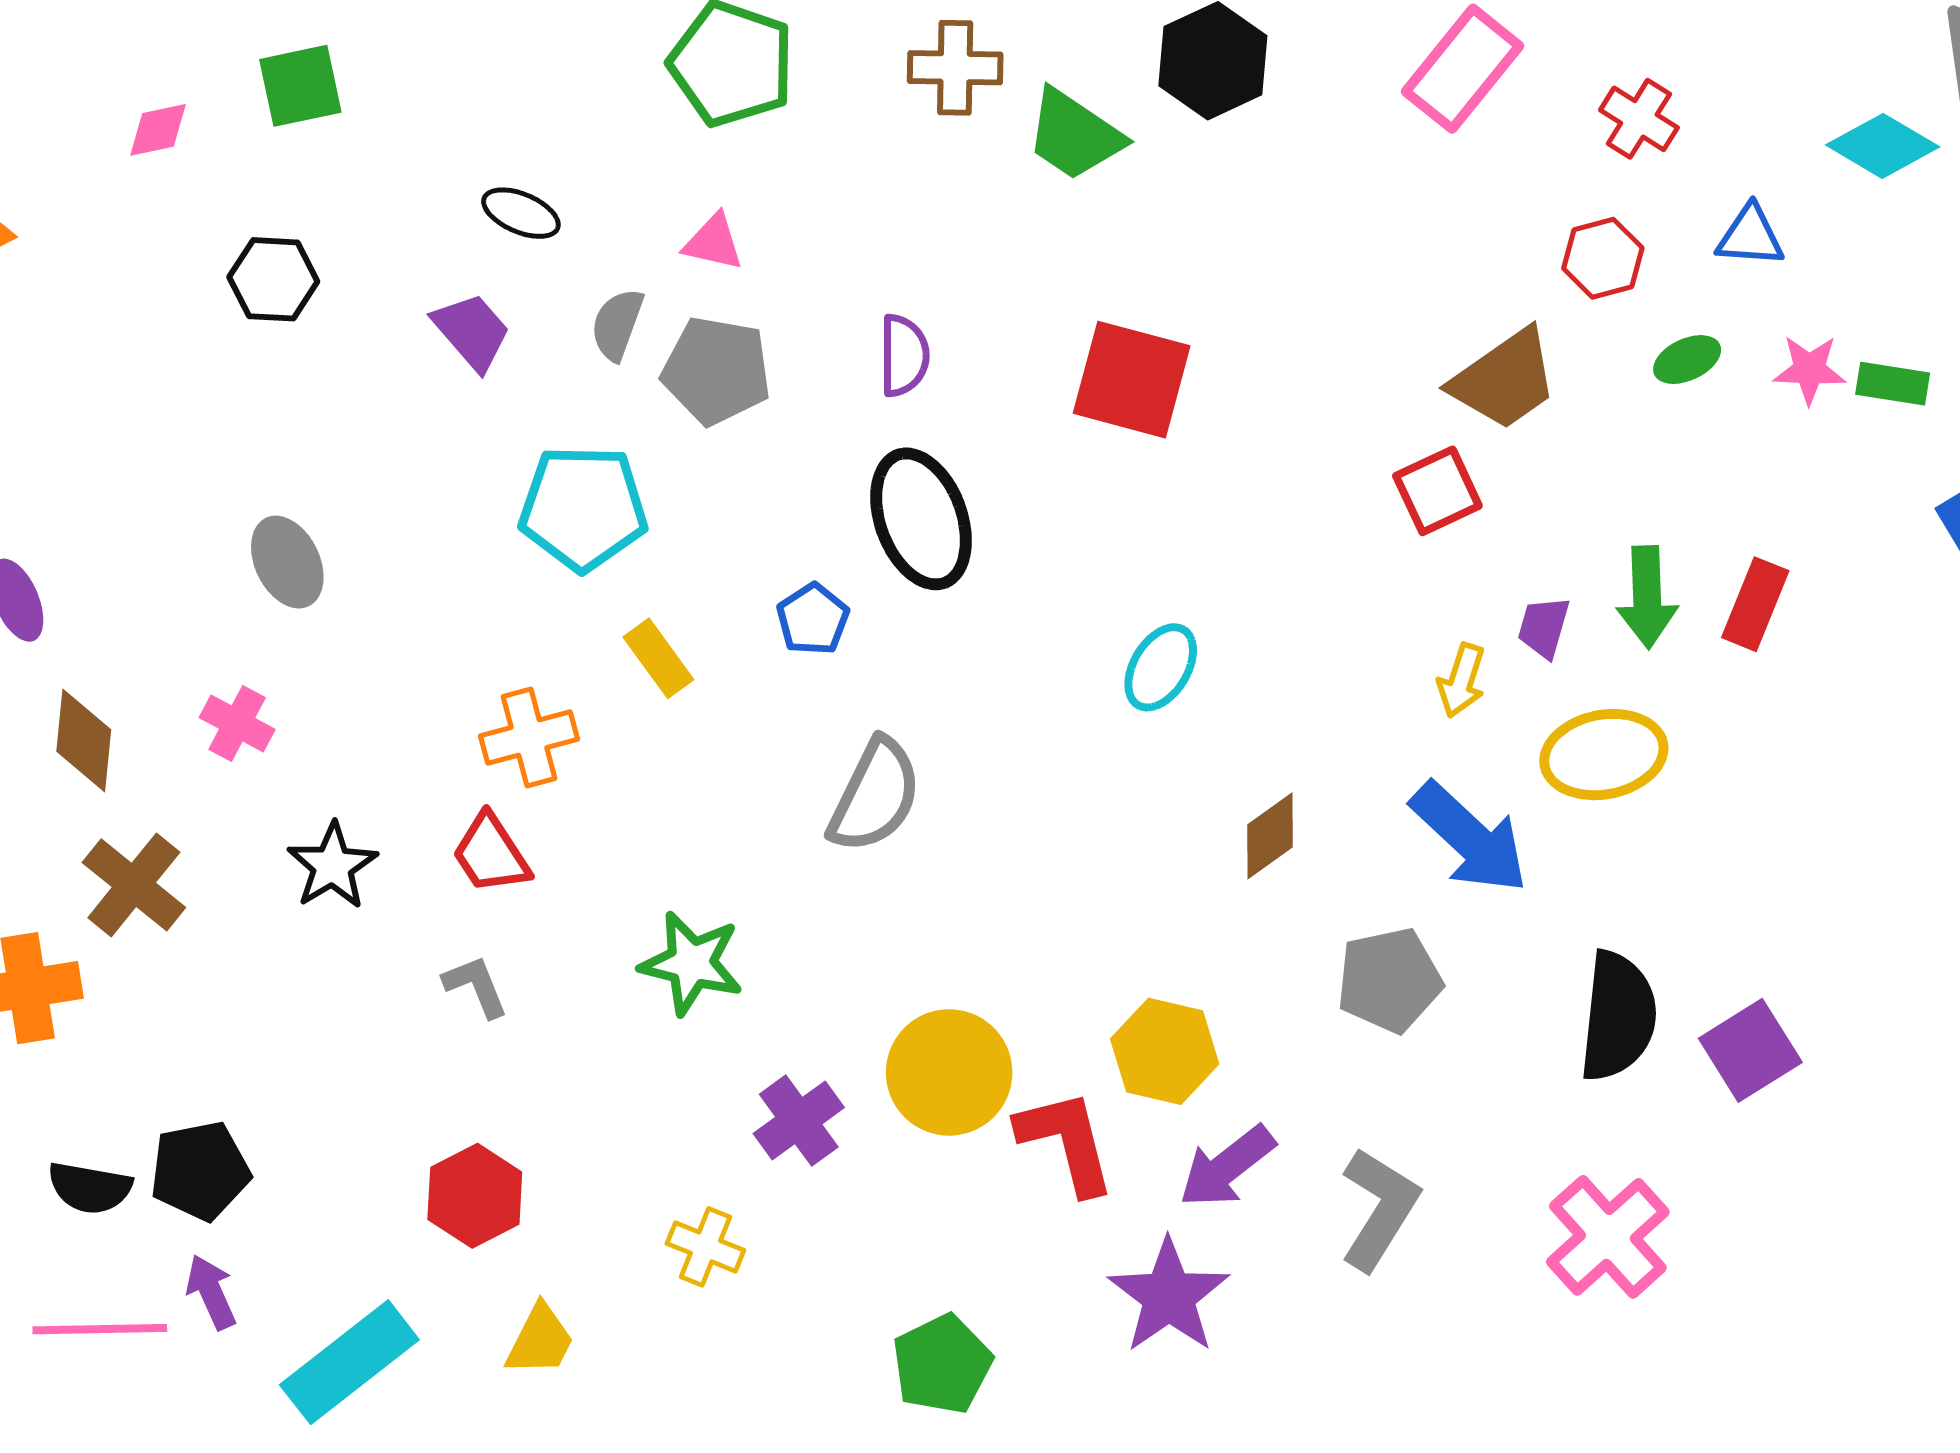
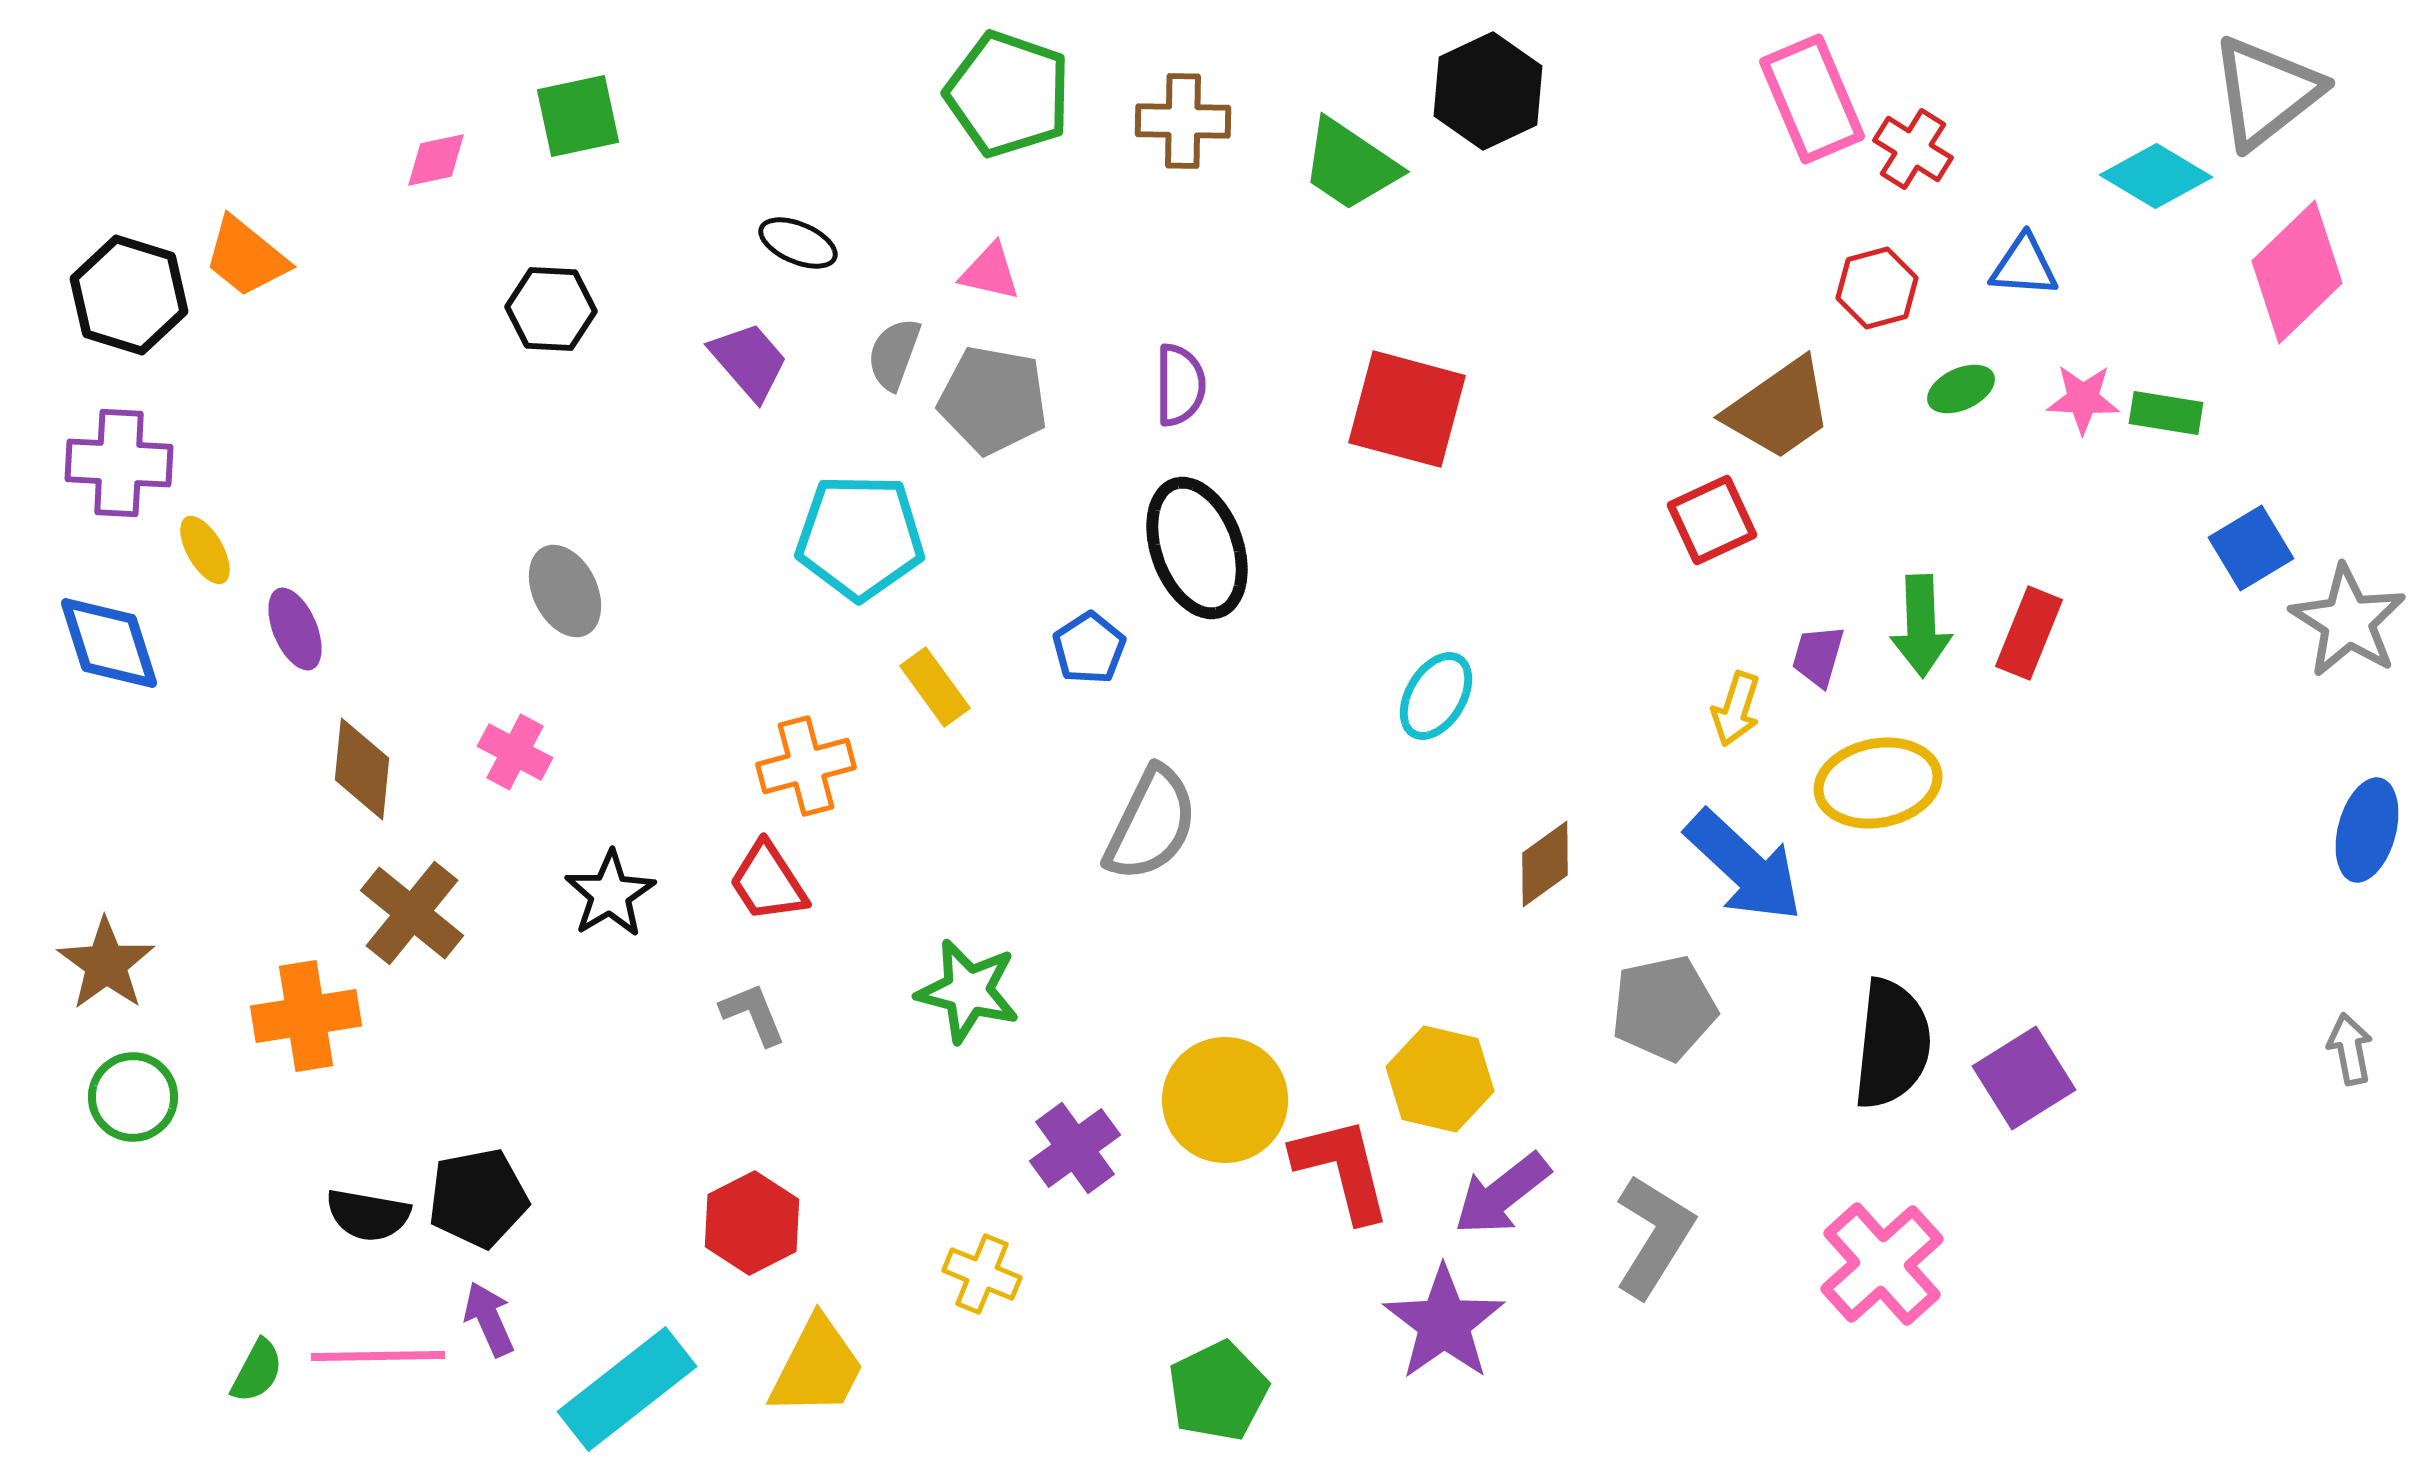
brown cross: (955, 68) -> (1183, 121), moved
pink rectangle: (1462, 69) -> (1812, 99), moved, turned -62
yellow trapezoid: (540, 1340) -> (817, 1367), size x1.4

